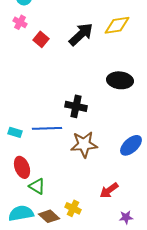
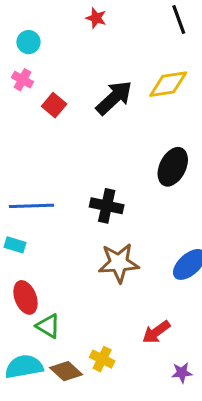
black ellipse: (120, 80) -> (173, 167), turned -70
blue line: (47, 128) -> (32, 206), moved

